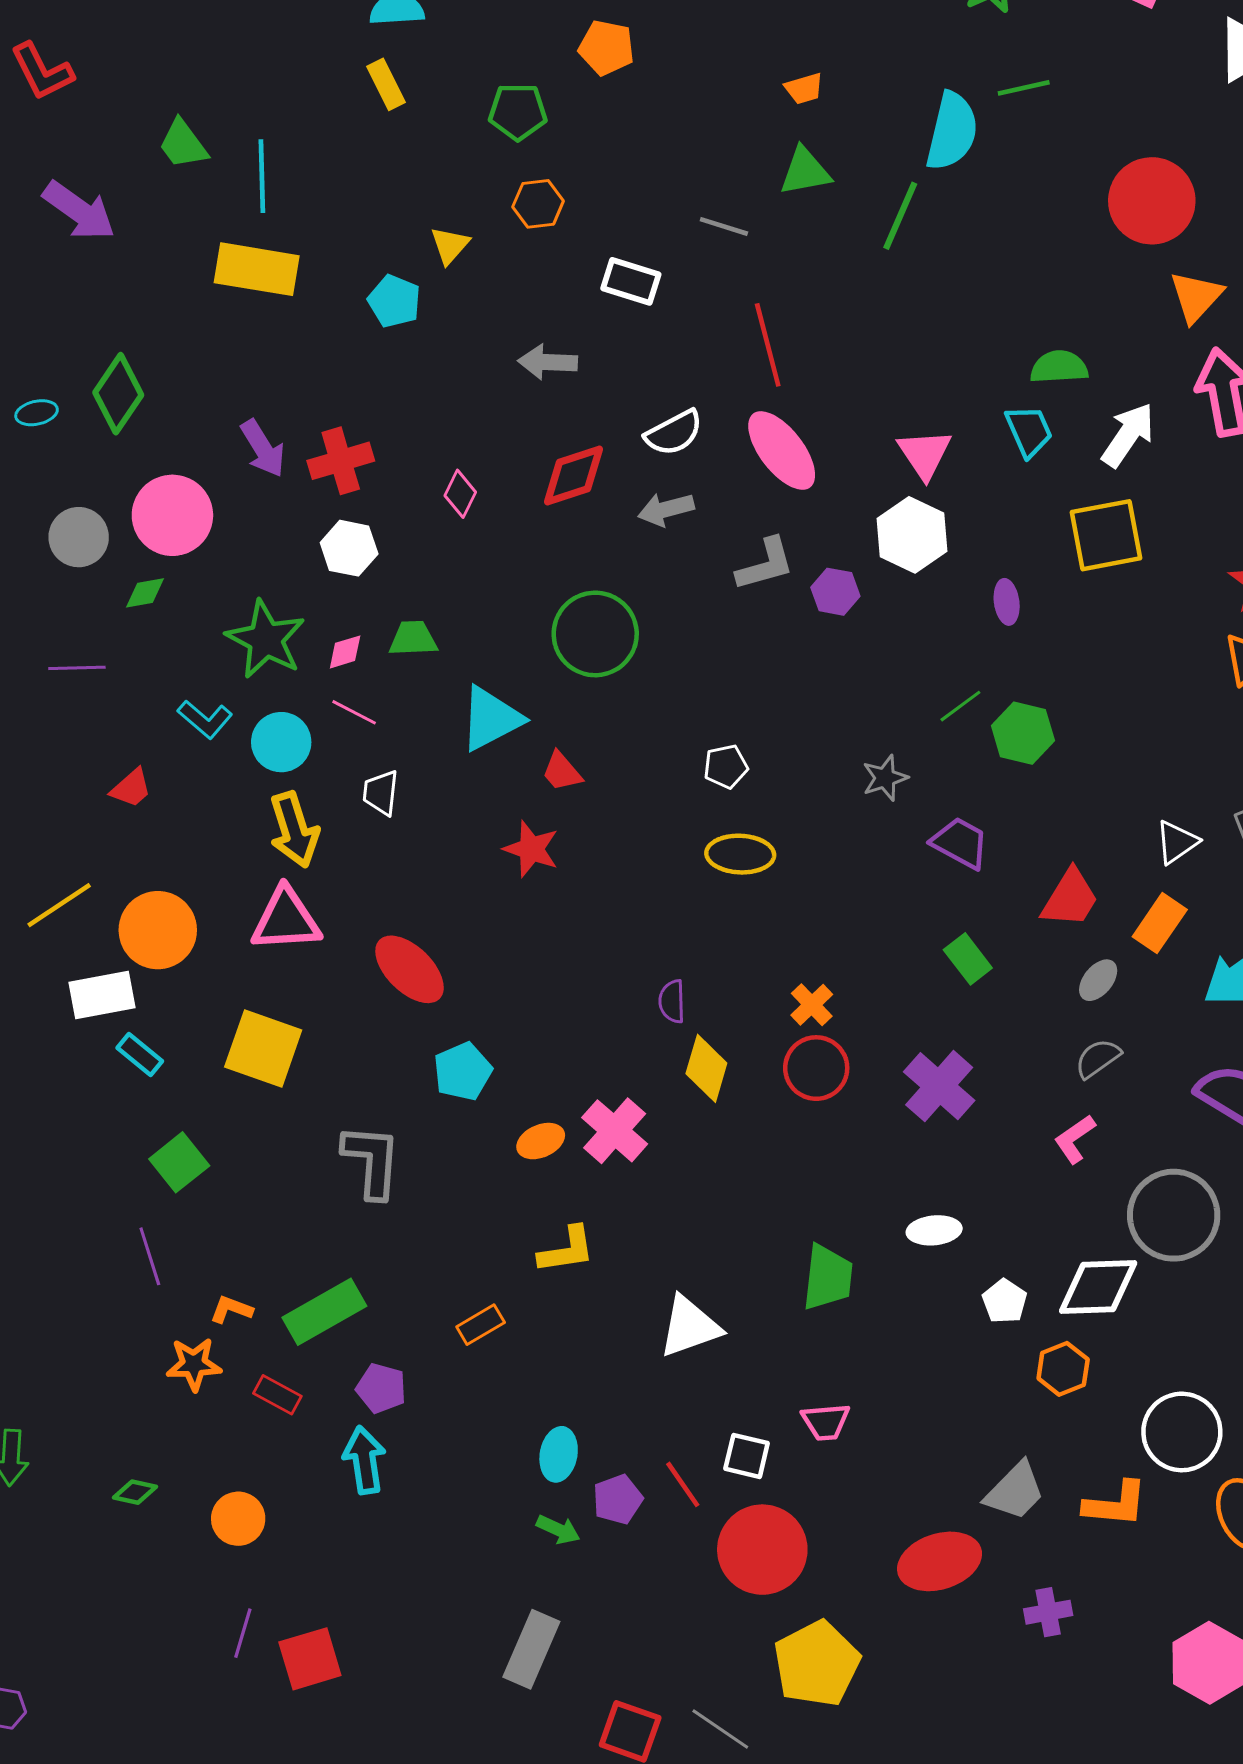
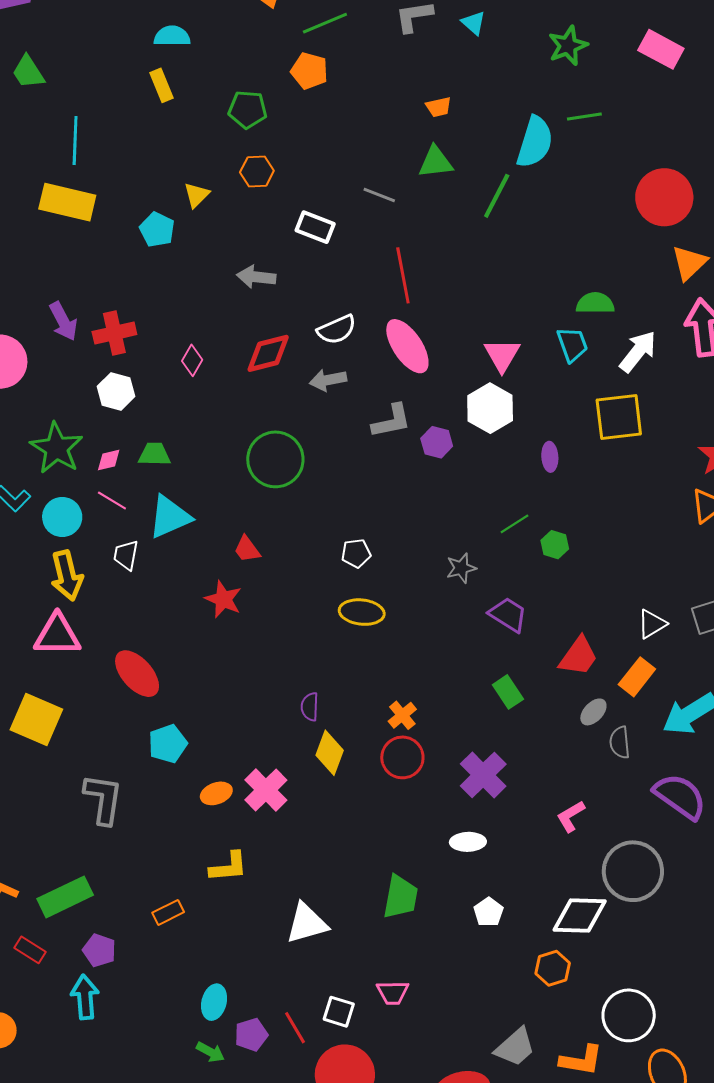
green trapezoid: (183, 144) -> (28, 72), moved
cyan triangle: (491, 719) -> (170, 517), moved
green hexagon: (1023, 733) -> (555, 545), size x0.7
gray semicircle: (1098, 1058) -> (620, 742), moved, turned -64
white ellipse: (934, 1230) -> (468, 842), moved
white pentagon: (1005, 1301) -> (489, 912), moved

